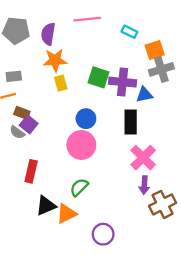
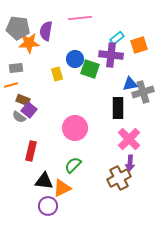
cyan rectangle: (129, 32) -> (117, 38), moved, turned -64
orange star: (55, 60) -> (29, 43), moved
gray cross: (161, 69) -> (143, 92), moved
purple cross: (123, 82) -> (111, 55), moved
blue circle: (86, 119) -> (75, 59), moved
brown cross: (163, 204) -> (119, 178), moved
black triangle: (46, 206) -> (44, 181), turned 30
purple circle: (103, 234) -> (48, 206), moved

